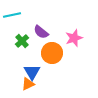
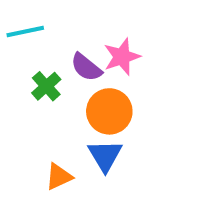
pink star: (74, 38) -> (122, 57), moved
blue triangle: (32, 72) -> (105, 156), moved

